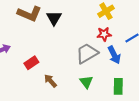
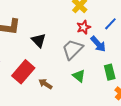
black triangle: (54, 18) -> (39, 40), moved
red rectangle: (31, 63) -> (23, 72), size x1.6

